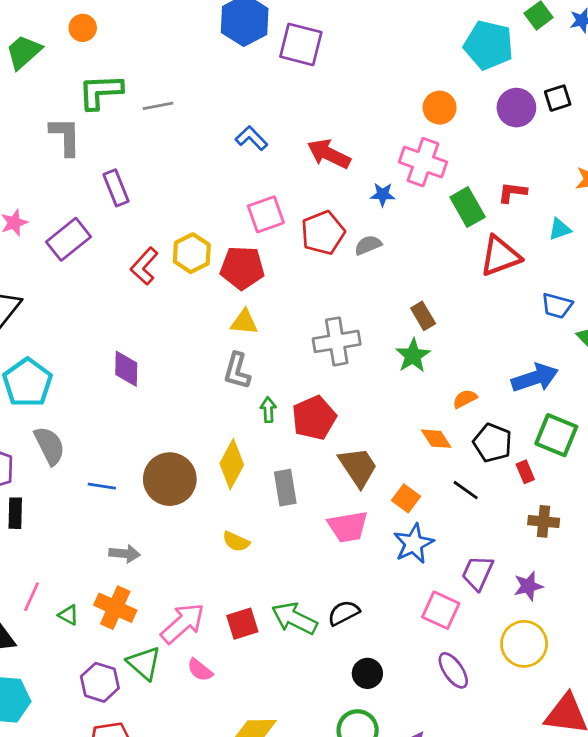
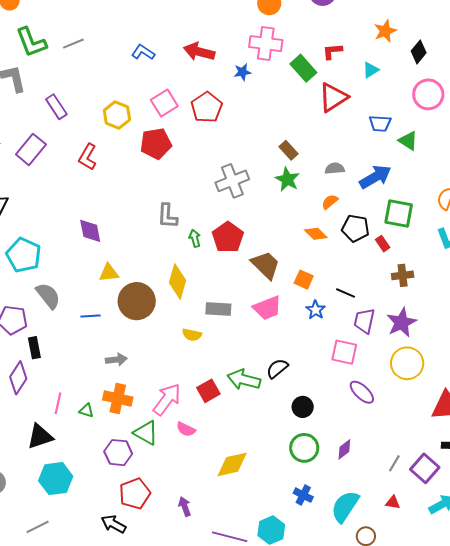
green L-shape: (100, 92) -> (31, 42), turned -96
gray semicircle: (368, 245) -> (335, 168), moved, turned 30
yellow hexagon: (192, 253) -> (117, 115), moved
yellow triangle: (244, 322) -> (109, 273), moved
gray rectangle: (285, 488) -> (218, 309), moved, turned -65
black line: (466, 490) -> (346, 293), moved
blue star: (414, 544) -> (316, 310), size x0.7
purple star: (528, 586) -> (402, 323), size x1.4

